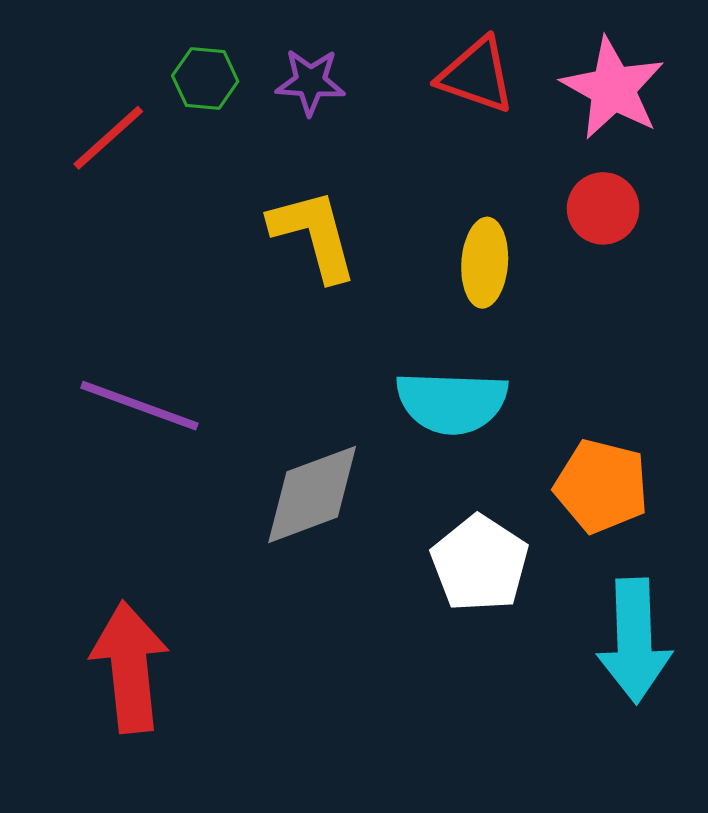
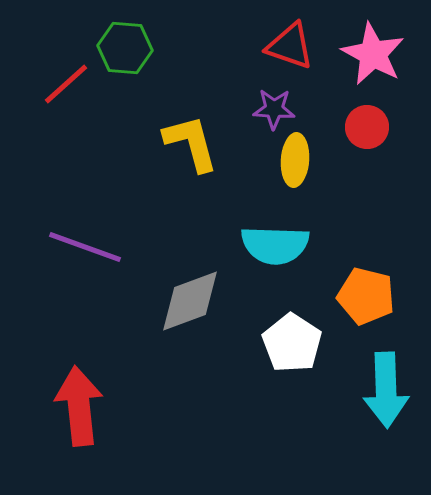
green hexagon: (205, 79) -> (125, 48), size x1.4
purple star: (310, 82) -> (274, 109), moved

